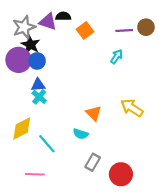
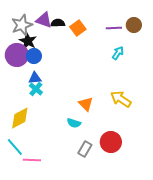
black semicircle: (63, 16) -> (58, 23), moved
cyan arrow: (117, 57) -> (118, 53), moved
cyan line: (47, 144) -> (15, 147), moved
red circle: (121, 174) -> (111, 142), moved

